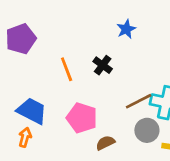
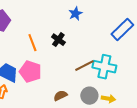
pink pentagon: (82, 118) -> (30, 72), moved
gray circle: (147, 130) -> (89, 96), moved

